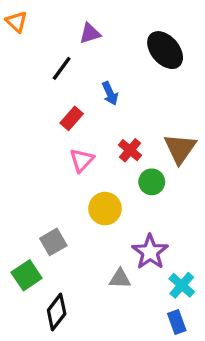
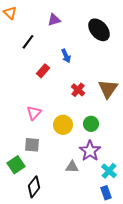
black line: (62, 68) -> (28, 42), moved
pink triangle: (82, 160) -> (34, 113), moved
green circle: (152, 182) -> (91, 124), moved
gray square: (53, 242) -> (32, 145), turned 35

